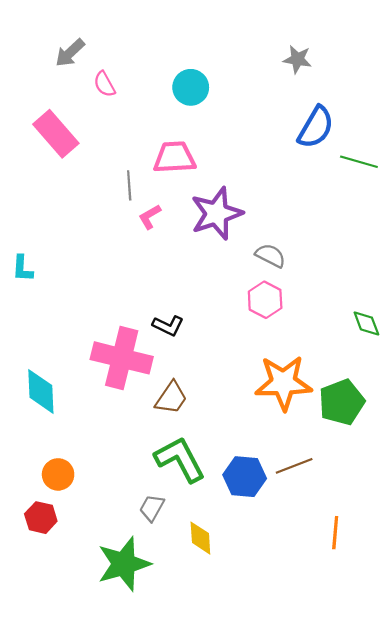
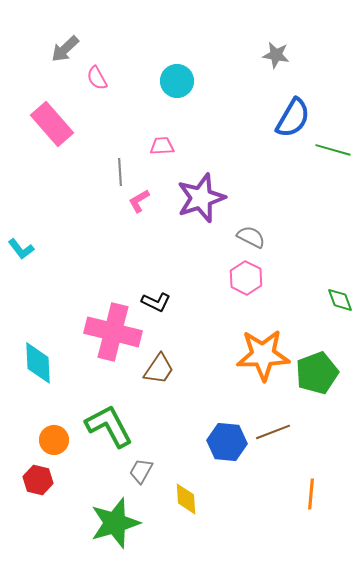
pink trapezoid: (175, 157) -> (162, 146), size x0.6
cyan L-shape: (22, 268) -> (21, 249), turned -40
green L-shape: (180, 459) -> (109, 426), moved

